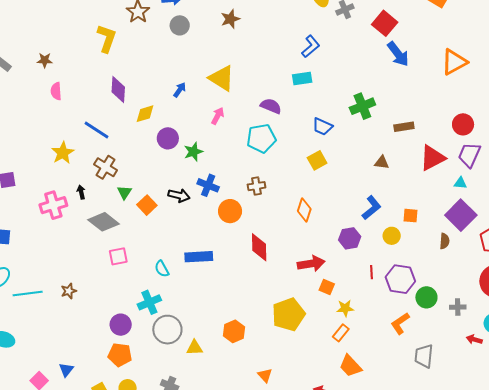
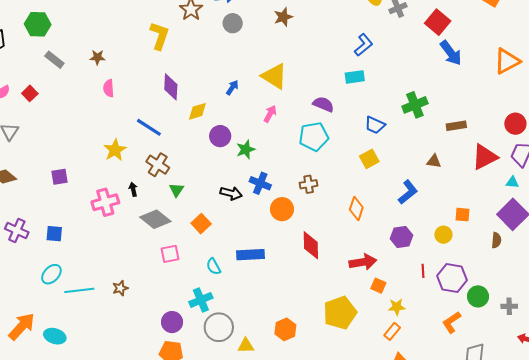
orange square: (147, 205) -> (201, 224), moved
blue L-shape: (371, 208) -> (408, 192), moved

